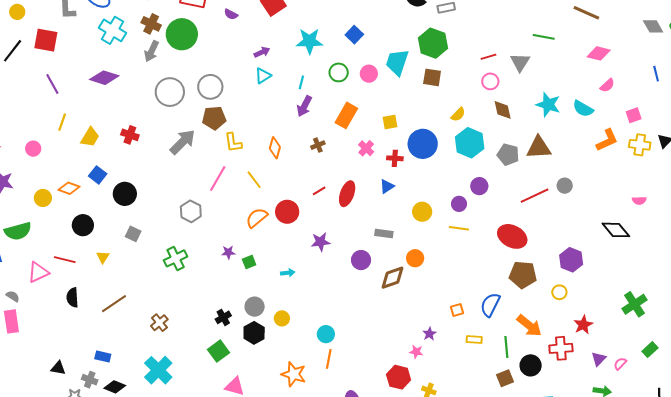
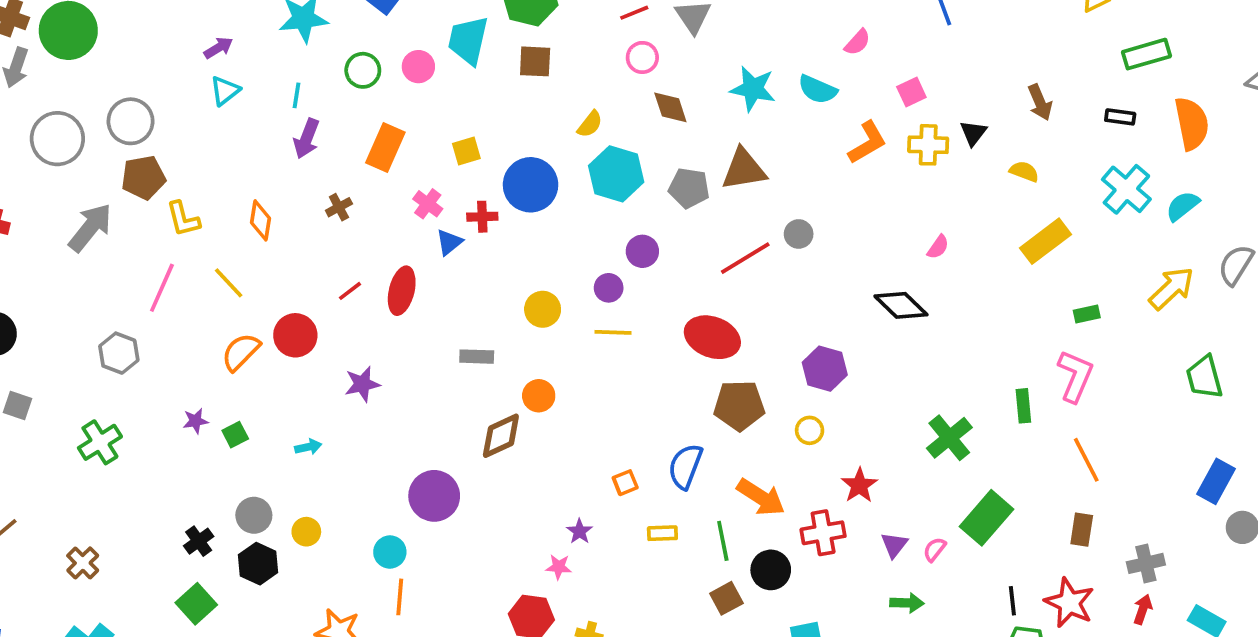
blue triangle: (387, 186) -> (449, 242), moved
pink semicircle: (639, 201) -> (938, 247), turned -48
purple circle: (361, 260) -> (434, 496), moved, size x1.4
green rectangle: (650, 350) -> (986, 518), size x1.8

